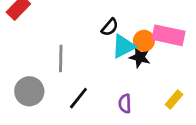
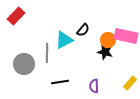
cyan triangle: (123, 46) -> (64, 40), moved
gray circle: (29, 91) -> (24, 64), moved
black line: (78, 98) -> (60, 82), turned 42

